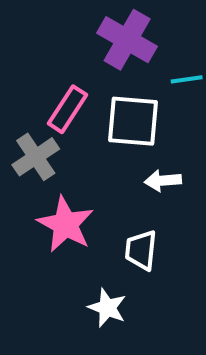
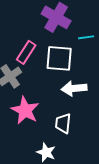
white arrow: (163, 181) -> (74, 88), size x1.4

